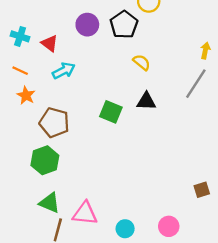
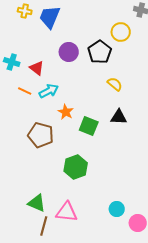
orange line: (20, 71) -> (25, 91), moved
orange star: (26, 95) -> (66, 112), moved
green hexagon: (45, 160) -> (76, 167), moved
cyan circle: (125, 229) -> (117, 209), moved

